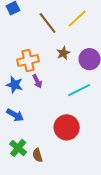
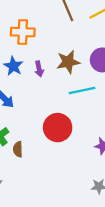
brown star: (63, 53) -> (68, 62), moved, size x1.5
orange cross: (28, 60) -> (23, 32), moved

